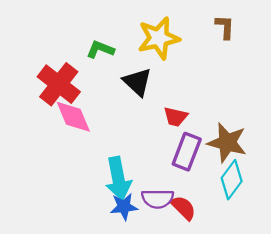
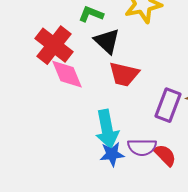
black triangle: (137, 82) -> (107, 41), moved
red trapezoid: (176, 117) -> (124, 74), moved, size x1.4

